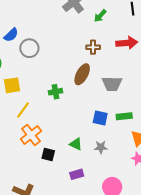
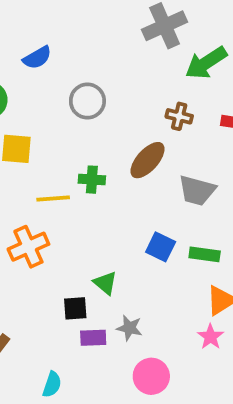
green arrow: (100, 16) -> (206, 63), size x1.6
gray circle: (29, 48) -> (87, 101), moved
yellow line: (23, 110) -> (53, 199), moved, turned 36
gray star: (101, 147) -> (129, 328), moved
black square: (48, 155) -> (75, 308), moved, turned -32

